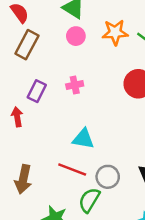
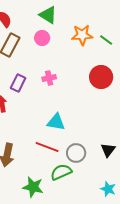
pink circle: (76, 36) -> (42, 38), moved
green semicircle: (89, 200) -> (61, 172), turned 35

